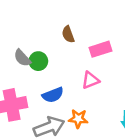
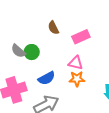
pink triangle: (90, 80) -> (76, 63), turned 42
orange star: (78, 119) -> (77, 79), moved

